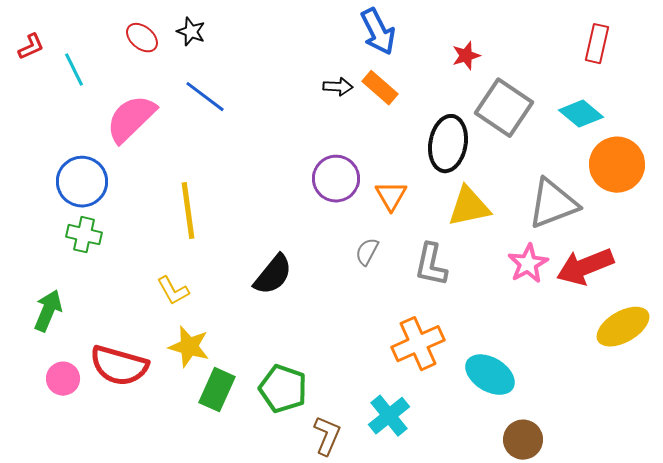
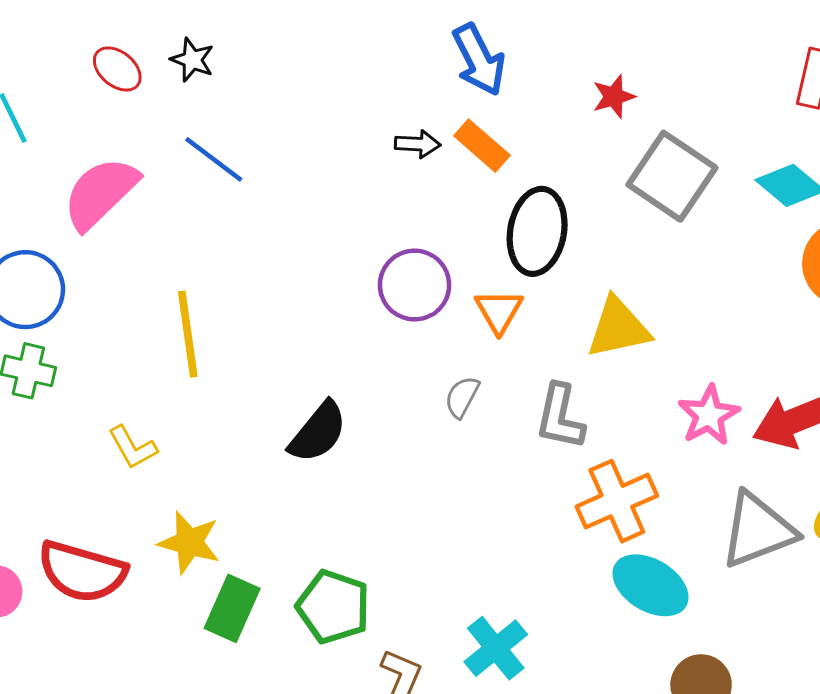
black ellipse: (448, 144) -> (537, 231), moved
gray triangle: (553, 204) -> (758, 530), moved
yellow L-shape: (173, 291) -> (133, 447), moved
orange cross: (418, 344) -> (617, 501), moved

